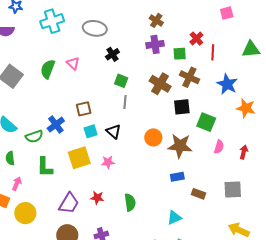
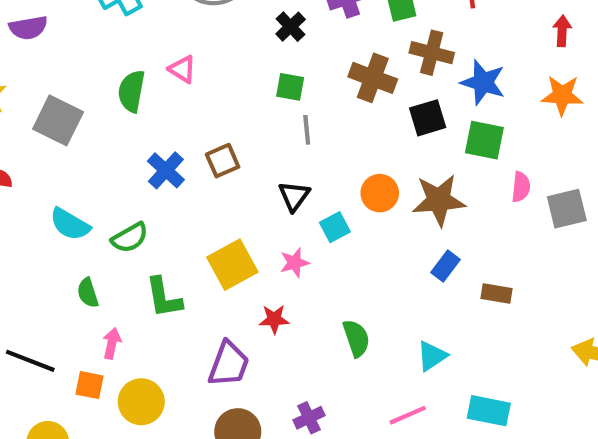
black cross: (112, 54) -> (291, 27), moved
blue star: (227, 84) -> (483, 82), moved
blue cross: (56, 125) -> (166, 170), moved
cyan square: (91, 131) -> (335, 227), moved
black triangle: (114, 131) -> (294, 196), turned 35
red arrow: (244, 152) -> (562, 31), moved
blue rectangle: (177, 177) -> (445, 266), turned -32
gray square: (233, 190) -> (567, 209), moved
red star: (97, 198) -> (274, 319), moved
cyan triangle: (174, 218) -> (432, 356), moved

